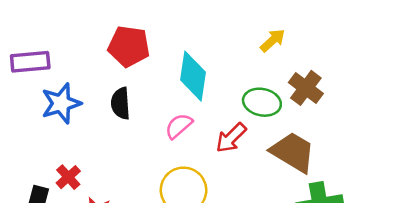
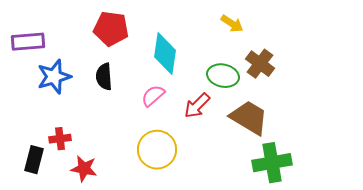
yellow arrow: (273, 40) -> (232, 24), turned 75
red cross: (68, 177) -> (60, 139), turned 35

